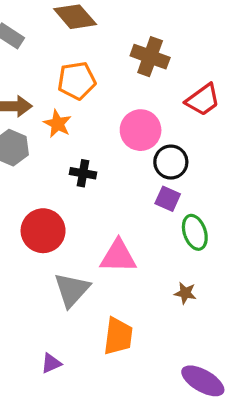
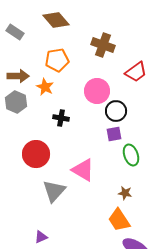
purple square: (168, 199) -> (114, 134), turned -35
pink triangle: (118, 256) -> (83, 170), turned 30
orange trapezoid: (118, 336) -> (119, 220), moved, turned 140

